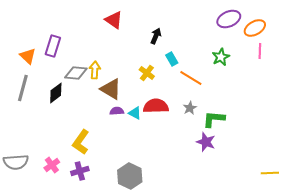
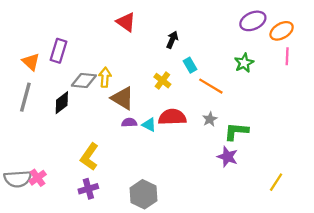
pink cross: (52, 165) -> (38, 178), moved
yellow line: (270, 173) -> (276, 182), moved, turned -54

